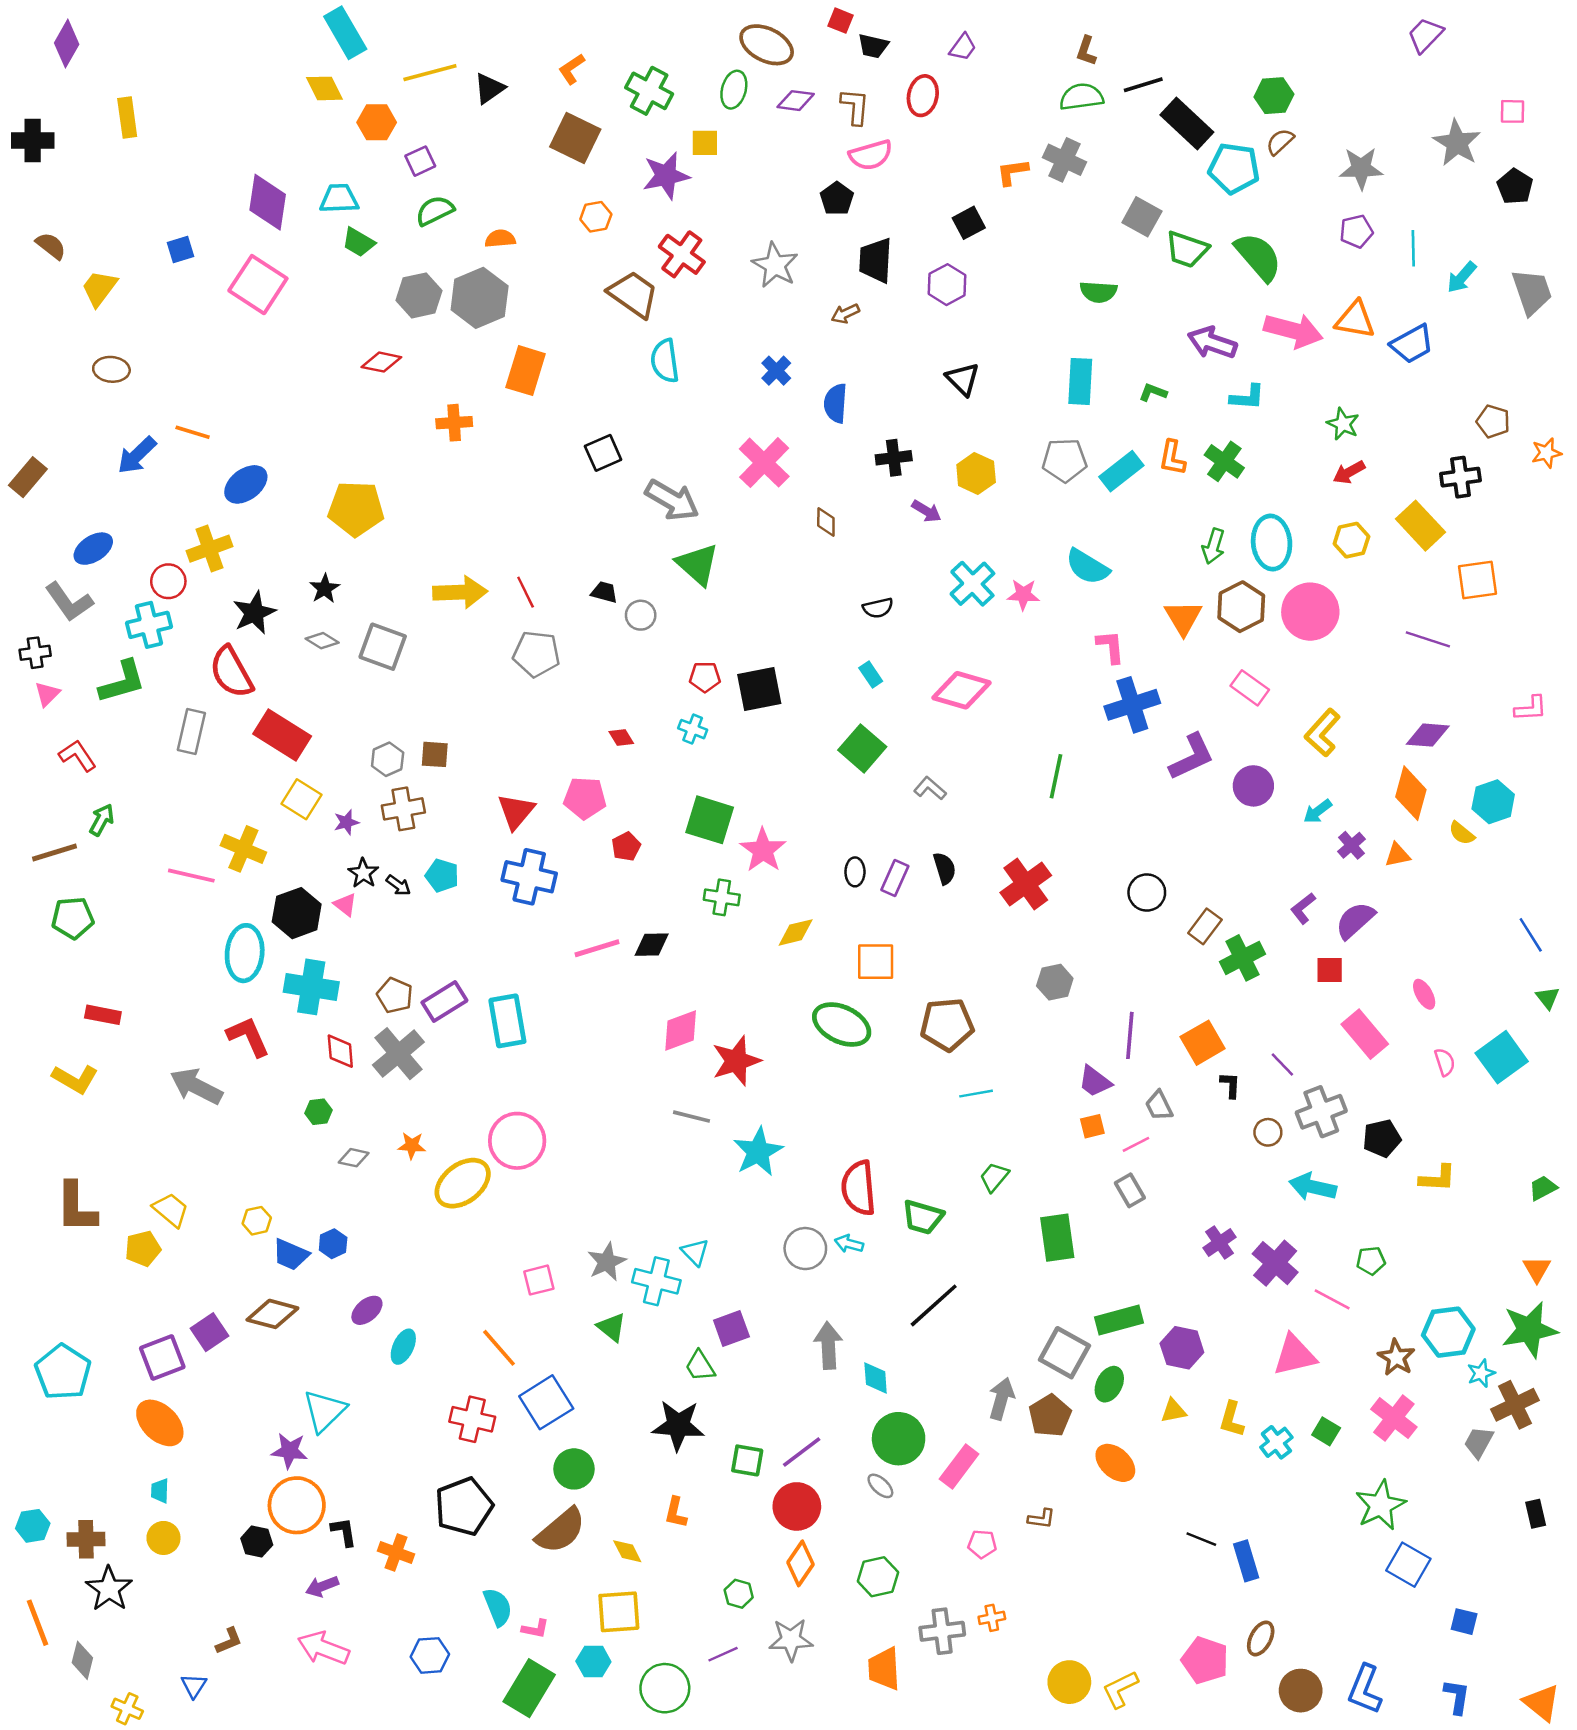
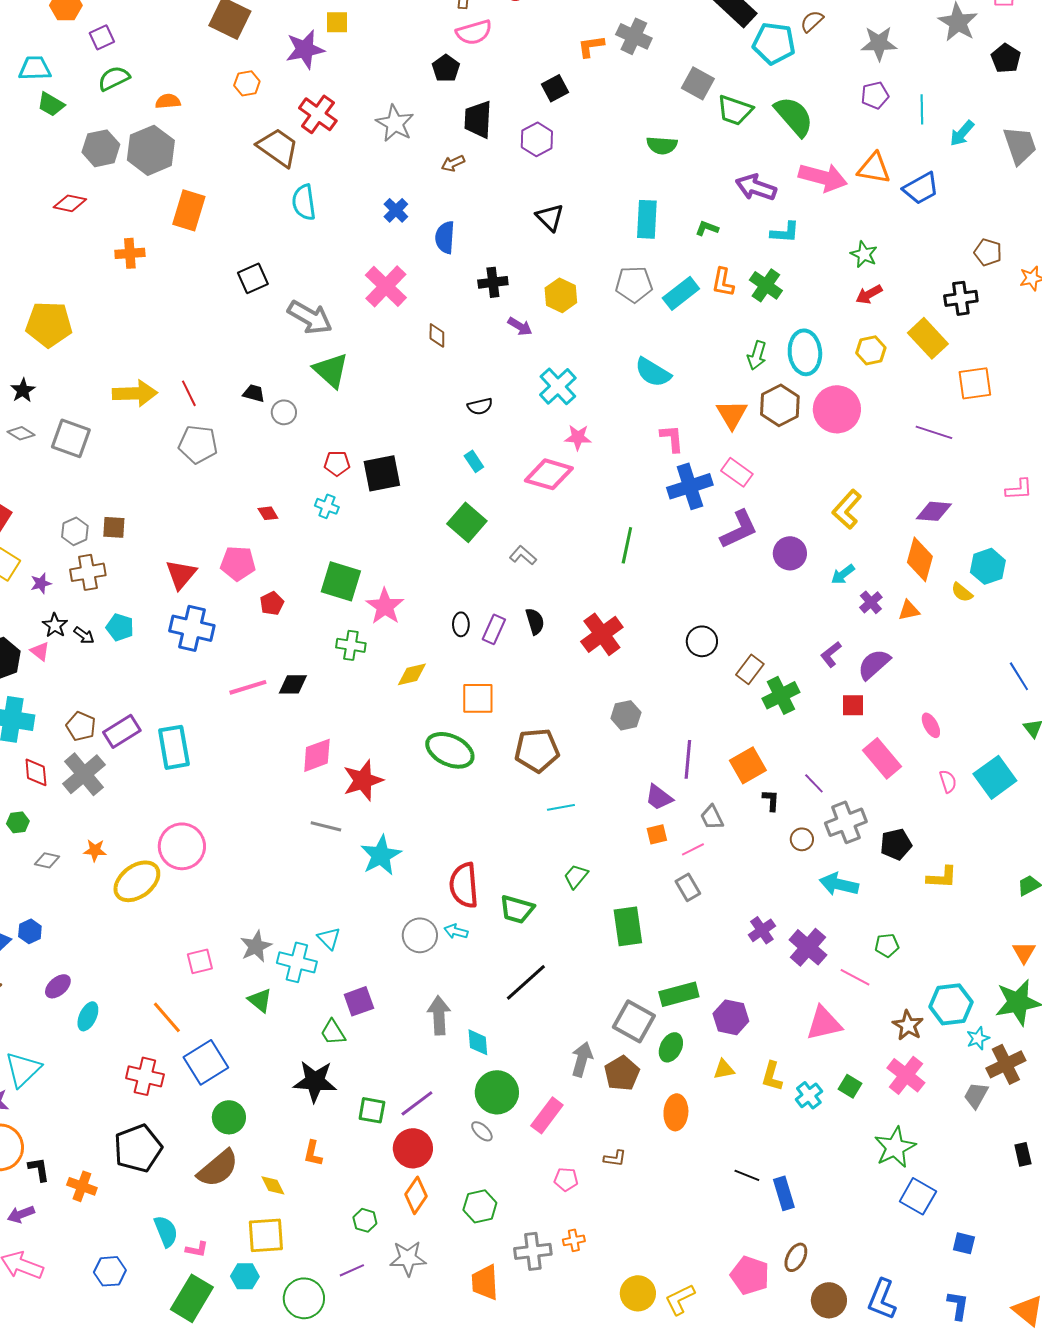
pink star: (1023, 595) -> (578, 437), moved
pink rectangle: (1250, 688) -> (737, 472), moved
orange ellipse: (1115, 1463) -> (676, 1112), turned 52

